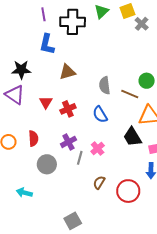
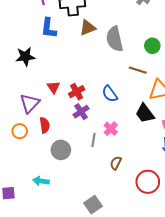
brown triangle: (67, 72) -> (88, 28), moved
green circle: (147, 81) -> (152, 46), moved
gray semicircle: (105, 85) -> (115, 39), moved, size x1.4
purple triangle: (15, 95) -> (30, 103), moved, turned 45
purple cross: (68, 142) -> (81, 112), moved
red circle: (128, 191) -> (148, 182), moved

